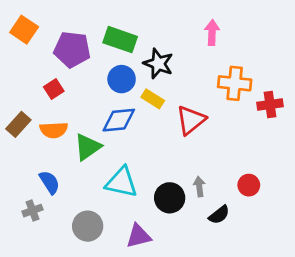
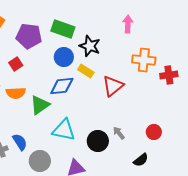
blue semicircle: (49, 182) -> (20, 142), moved
gray arrow: (199, 187) -> (119, 133), turned -32
black semicircle: (219, 215) -> (141, 160), moved

